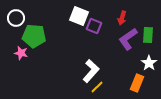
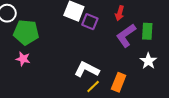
pink star: (21, 53) -> (23, 59), moved
white L-shape: (91, 71) -> (87, 69), turned -105
orange rectangle: (137, 83) -> (119, 82), moved

